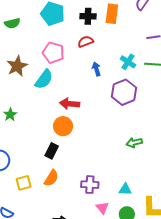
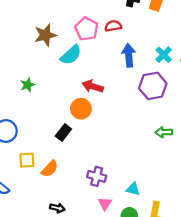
red semicircle: (86, 42) -> (113, 26), moved
blue arrow: (96, 69) -> (129, 55), size x1.5
green arrow: (134, 143) -> (164, 132), moved
orange semicircle: (51, 178) -> (50, 169), moved

